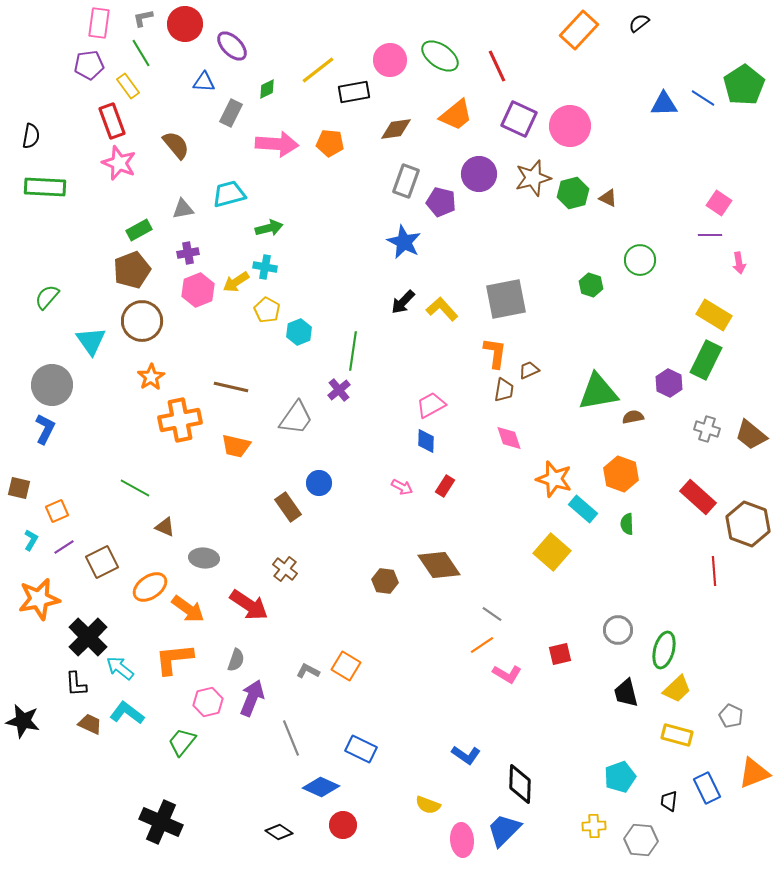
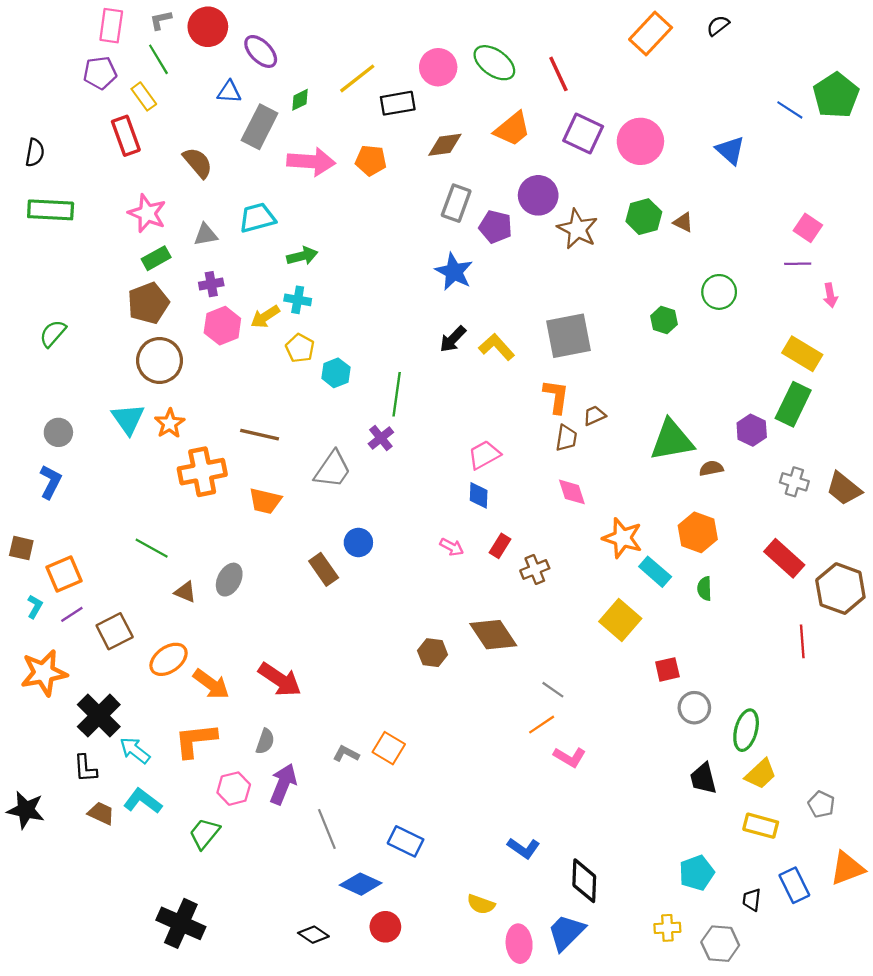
blue triangle: (664, 104) -> (730, 150), moved, turned 44
gray rectangle: (231, 113) -> (260, 127), size x1.4
pink star: (119, 163) -> (147, 213), moved
brown star: (533, 178) -> (578, 229), moved, turned -30
cyan triangle: (91, 341) -> (128, 419), moved
gray circle: (52, 385) -> (58, 432), size x0.6
orange square: (57, 511) -> (64, 574), size x1.4
gray ellipse: (204, 558) -> (229, 580), moved, turned -68
brown cross: (285, 569) -> (535, 569), moved, turned 30
red square: (560, 654) -> (667, 669), moved

